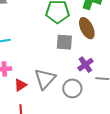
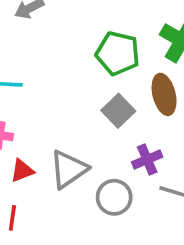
gray square: (64, 42) -> (118, 111), turned 30

